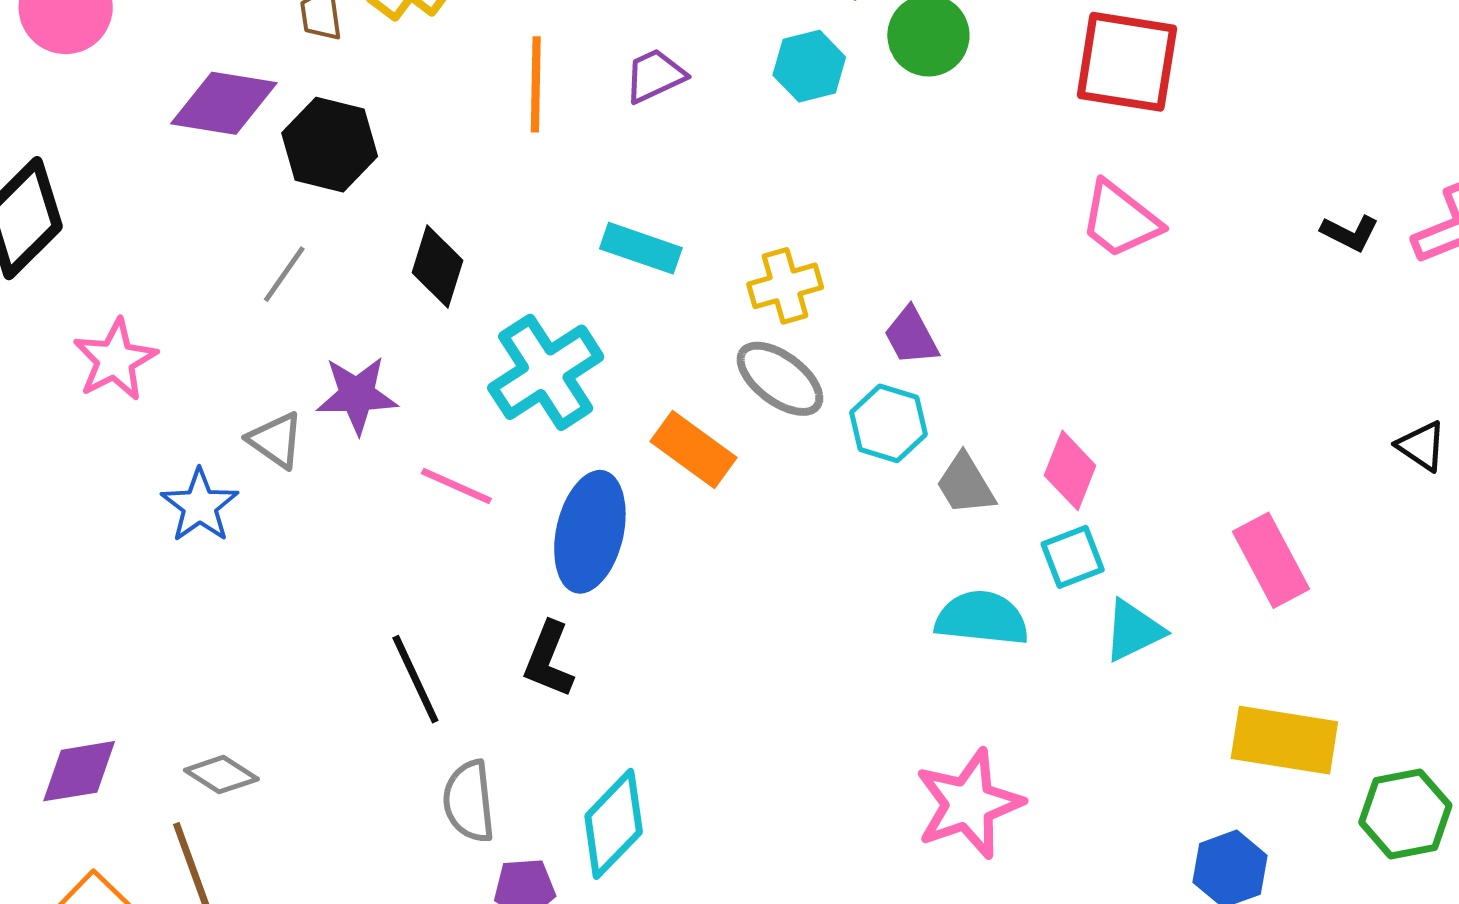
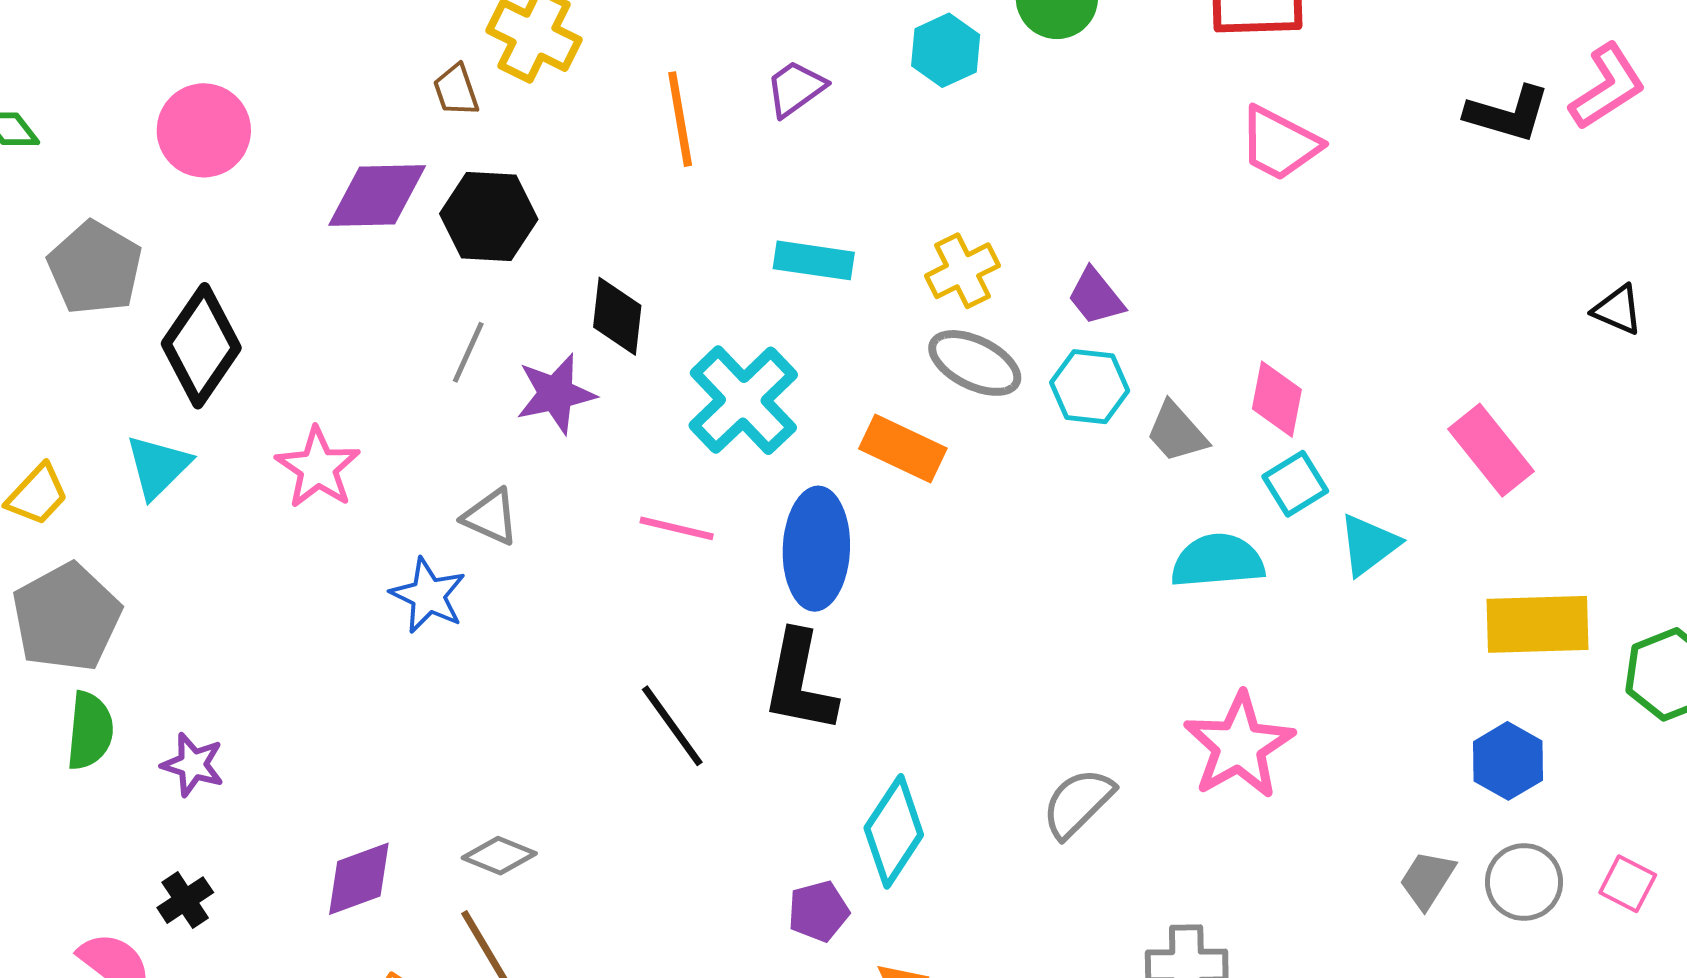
black L-shape: (1350, 233) -> (1508, 114), size x1.5
purple star: (357, 395) -> (556, 394), moved
black L-shape: (549, 660) -> (800, 682), size x1.4
gray semicircle: (469, 801) -> (1078, 803), moved, turned 62

